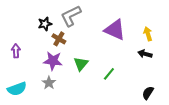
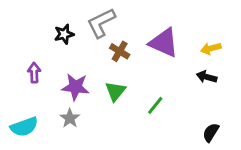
yellow arrow: (148, 34) -> (211, 48), turned -88
brown cross: (59, 39) -> (120, 51), moved
purple arrow: (16, 51) -> (34, 73), moved

